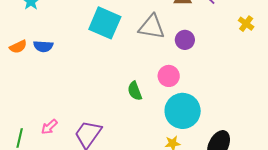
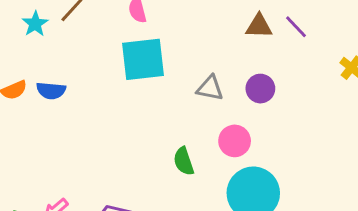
cyan square: (105, 23) -> (143, 59), turned -32
gray triangle: (152, 27) -> (210, 88), moved, size x0.7

